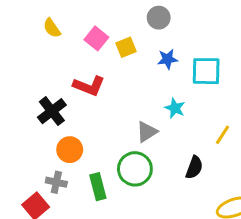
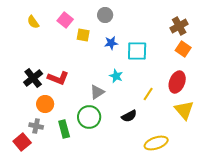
pink square: (96, 38) -> (65, 20), moved
yellow square: (126, 47) -> (83, 35), turned 32
red L-shape: (89, 86) -> (58, 78), moved
black semicircle: (194, 167) -> (129, 116), turned 42

